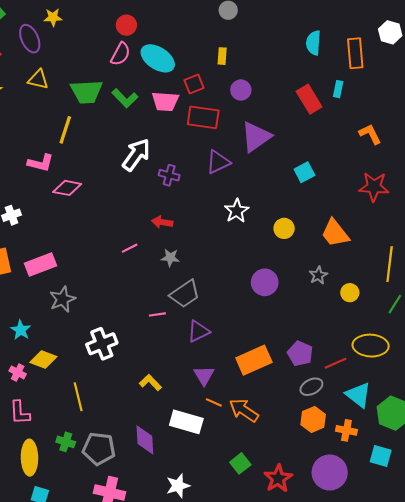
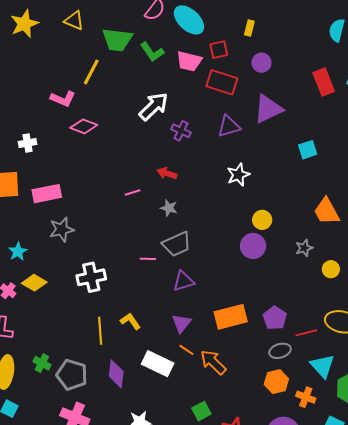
yellow circle: (284, 228) -> (262, 220), moved
yellow line: (78, 397) -> (100, 331), moved

